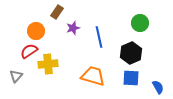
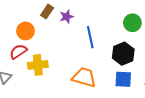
purple star: (73, 28) -> (67, 17), moved

